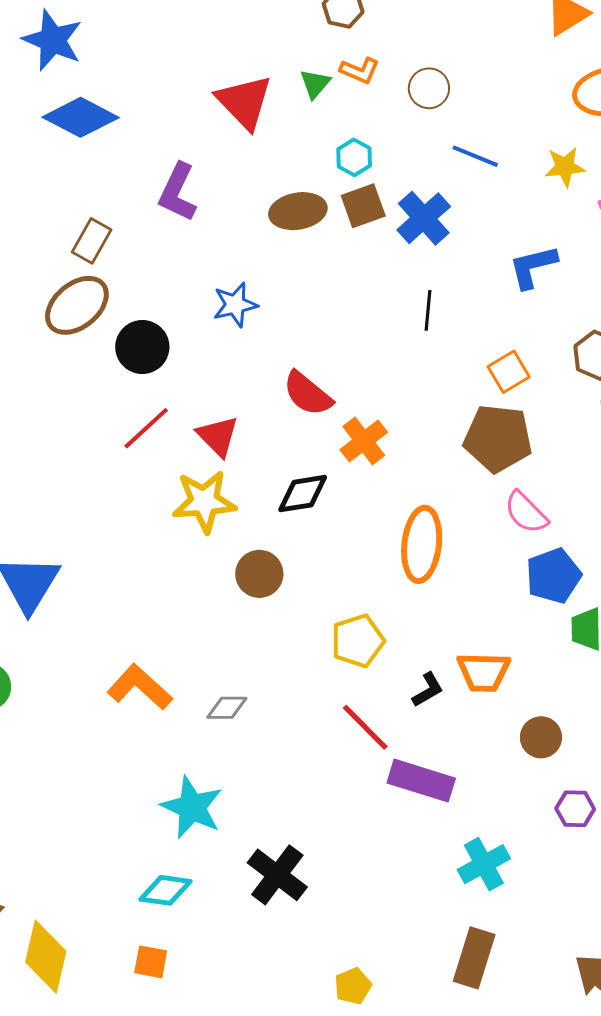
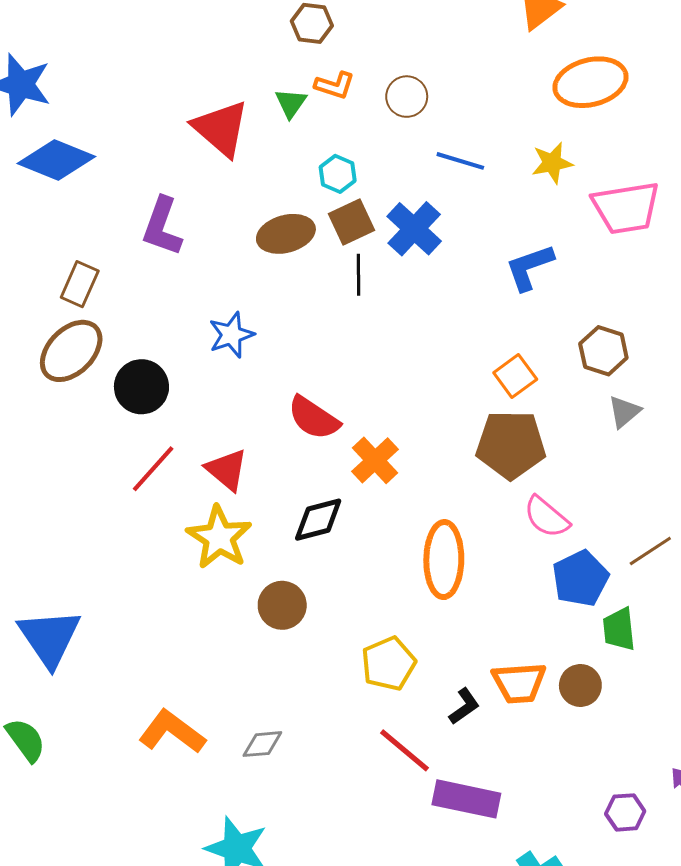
black line: (428, 310) -> (359, 275), moved
yellow star: (204, 502) -> (219, 537), turned -30
brown circle: (541, 737) -> (580, 685), moved

